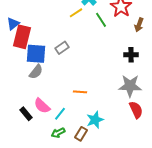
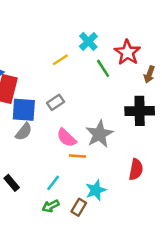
yellow line: (76, 13) -> (60, 60), moved
black cross: (131, 55) -> (140, 111), size x1.6
gray star: (130, 86) -> (99, 134), moved, turned -30
pink semicircle: (42, 106) -> (66, 138), moved
red semicircle: (136, 110) -> (136, 169), moved, turned 36

